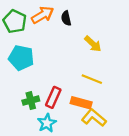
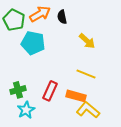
cyan pentagon: (21, 58) -> (33, 43), moved
green cross: (31, 101) -> (18, 90), moved
cyan star: (47, 123) -> (26, 110), moved

